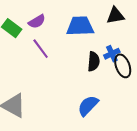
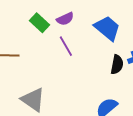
blue trapezoid: (80, 26) -> (107, 28), turned 36

